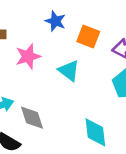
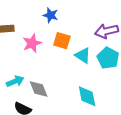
orange square: (88, 37) -> (62, 41), moved
cyan triangle: (69, 71) -> (83, 55), moved

